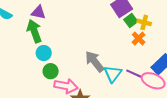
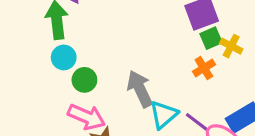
orange cross: (139, 38) -> (204, 68), moved
green circle: (51, 71) -> (84, 80), moved

